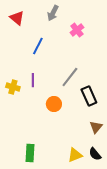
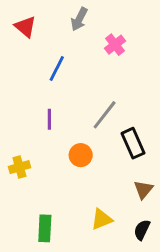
yellow cross: (13, 87) -> (19, 167), moved, turned -32
black semicircle: (95, 154) -> (142, 230), turned 64
yellow triangle: (75, 155) -> (102, 219), moved

